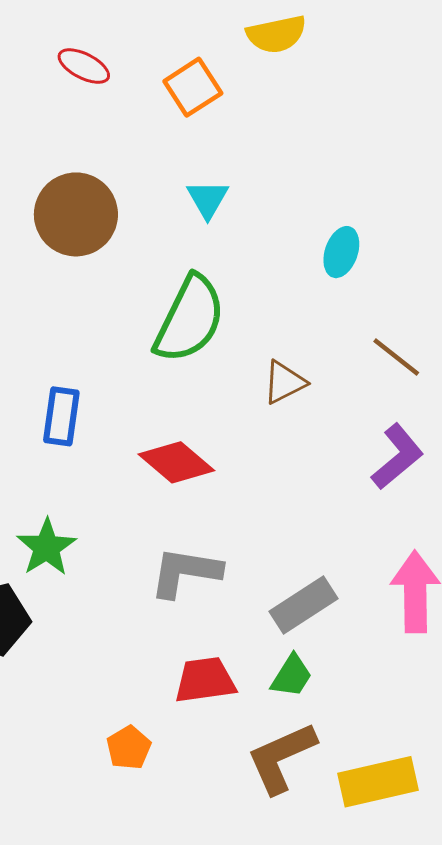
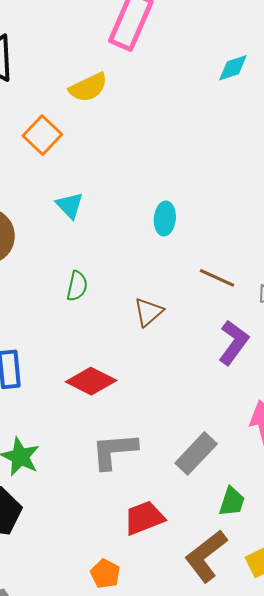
green semicircle: (190, 319) -> (77, 286), size x0.5
green trapezoid: (292, 676) -> (232, 502), moved

